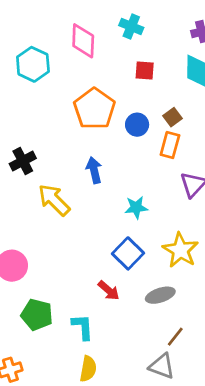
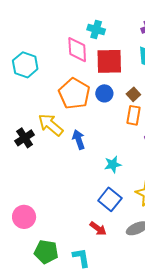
pink diamond: (83, 41) -> (77, 50), moved
red square: (145, 70) -> (109, 61), size x1.8
blue circle: (137, 125) -> (104, 93), moved
yellow arrow: (54, 200) -> (51, 125), moved

